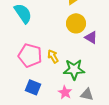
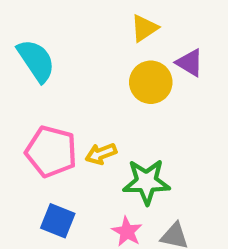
purple triangle: (91, 37) -> (190, 63), moved
yellow arrow: (53, 56) -> (101, 154), turned -80

